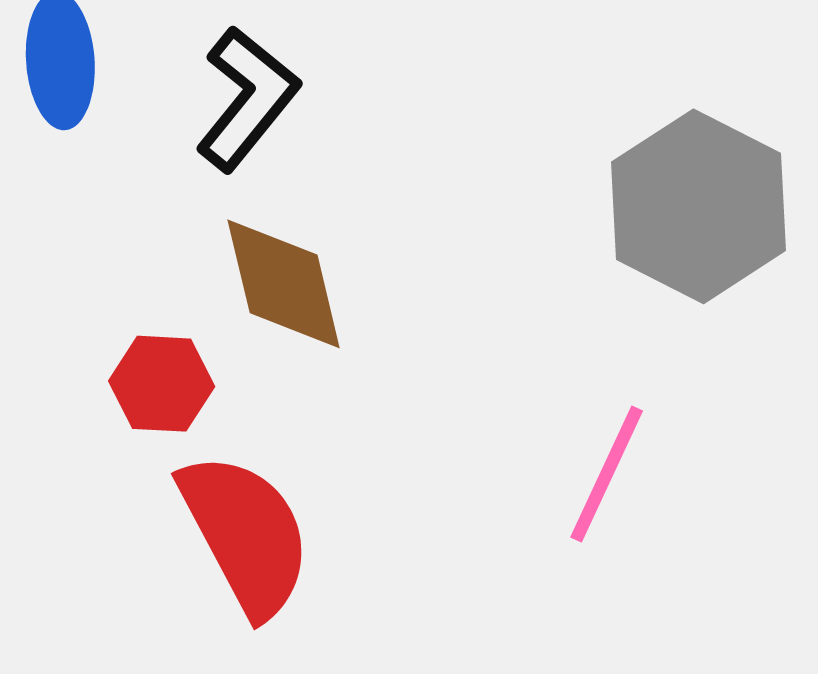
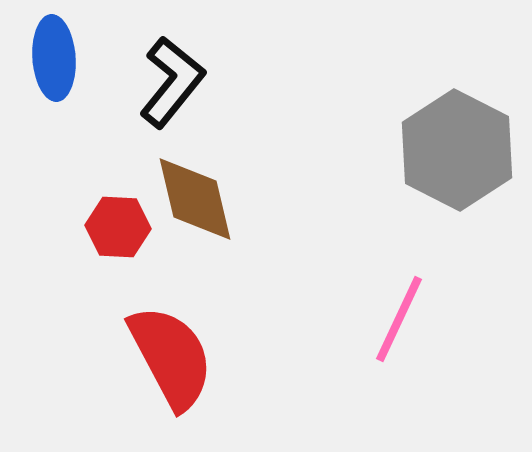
red hexagon: (162, 384) -> (118, 227), moved

